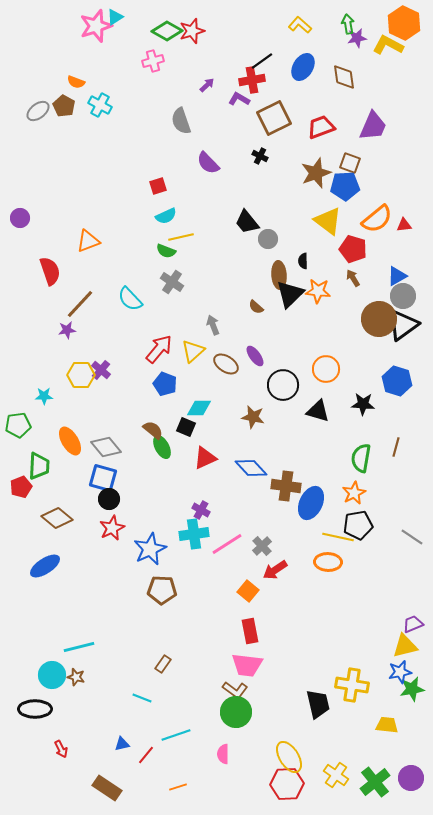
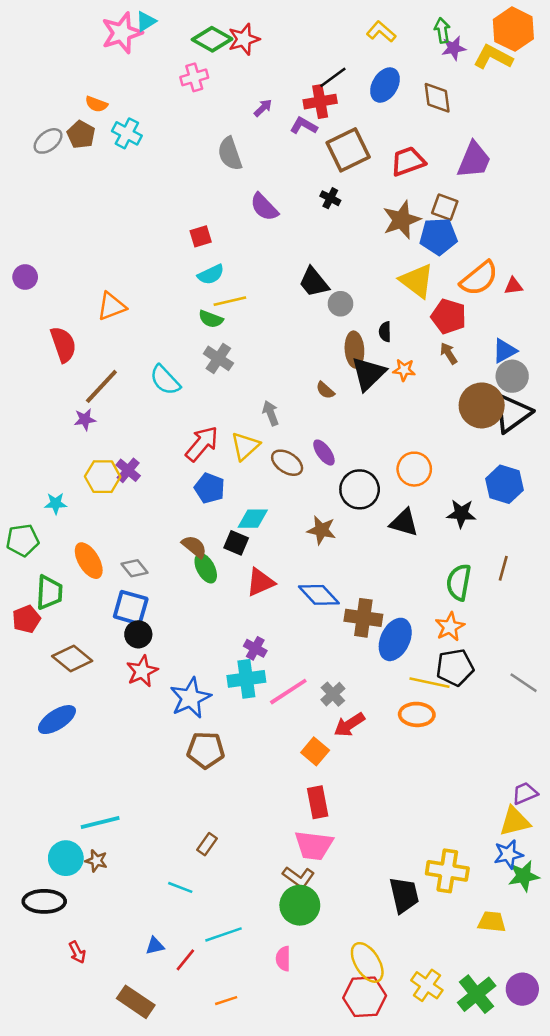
orange star: (318, 291) -> (404, 370), size x0.7
gray diamond: (106, 447) -> (134, 568), size x0.7

